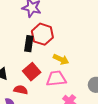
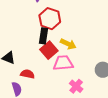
black rectangle: (29, 44) -> (44, 36), moved
red square: (32, 72) -> (49, 50), moved

